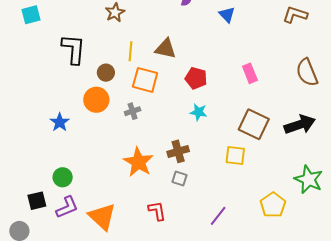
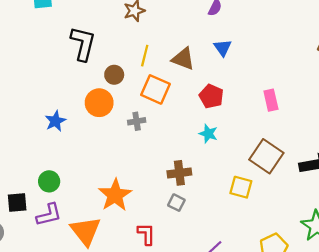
blue triangle: (227, 15) -> (223, 48), moved
orange star: (138, 162) -> (115, 195), moved

